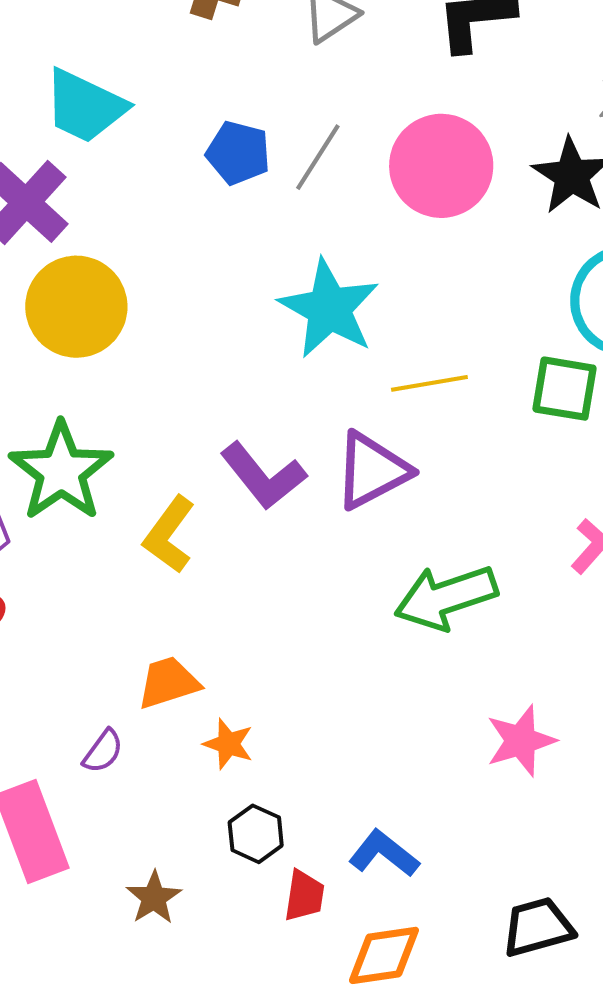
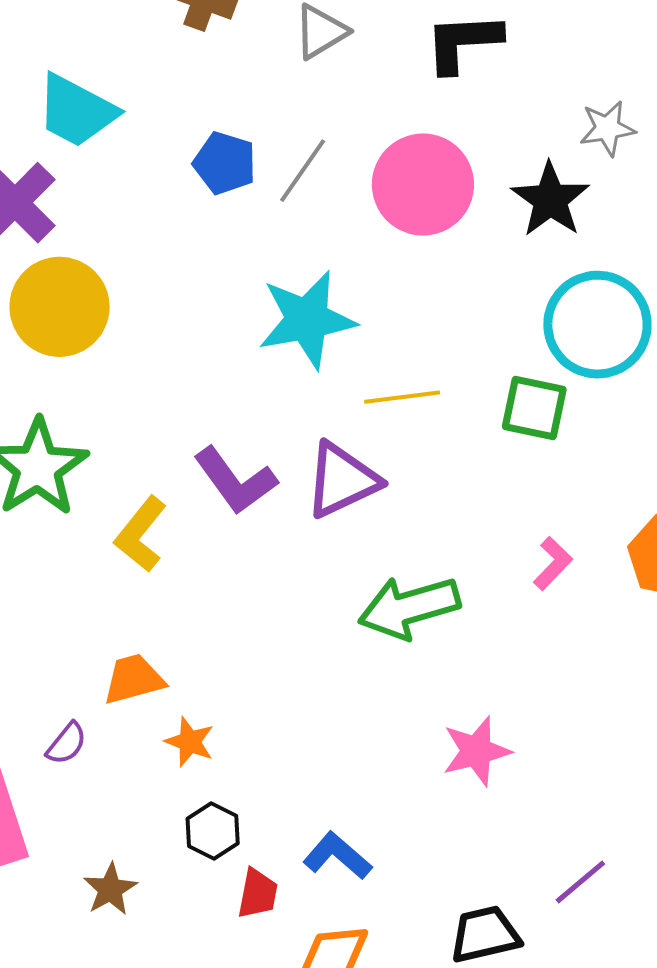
cyan star: (329, 309) -> (307, 320), turned 30

